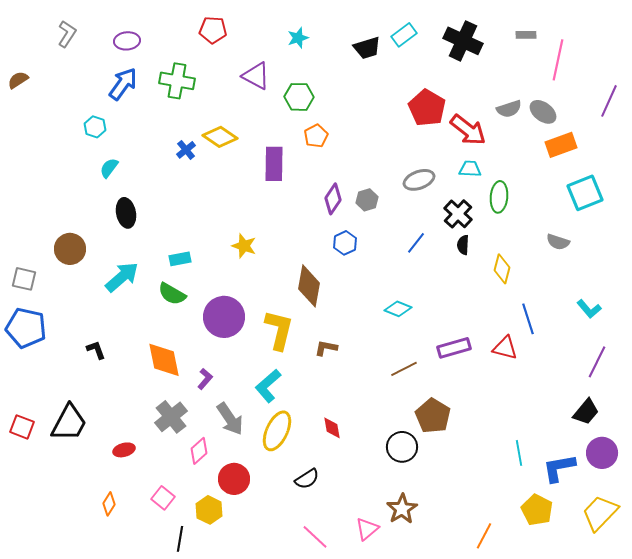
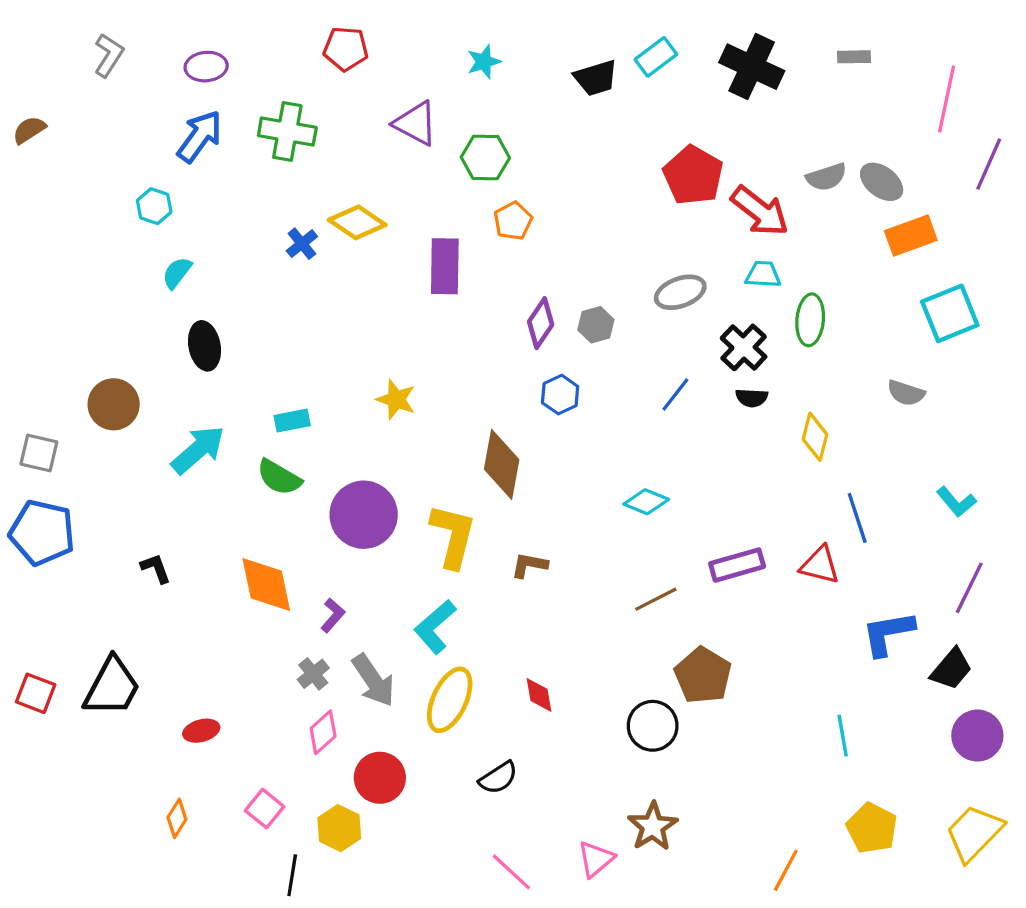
pink line: (558, 60) -> (947, 99), moved
black semicircle: (463, 245) -> (752, 398), turned -90
gray cross: (171, 417) -> (313, 674), moved, size x0.6
blue L-shape: (559, 468) -> (888, 633), moved

